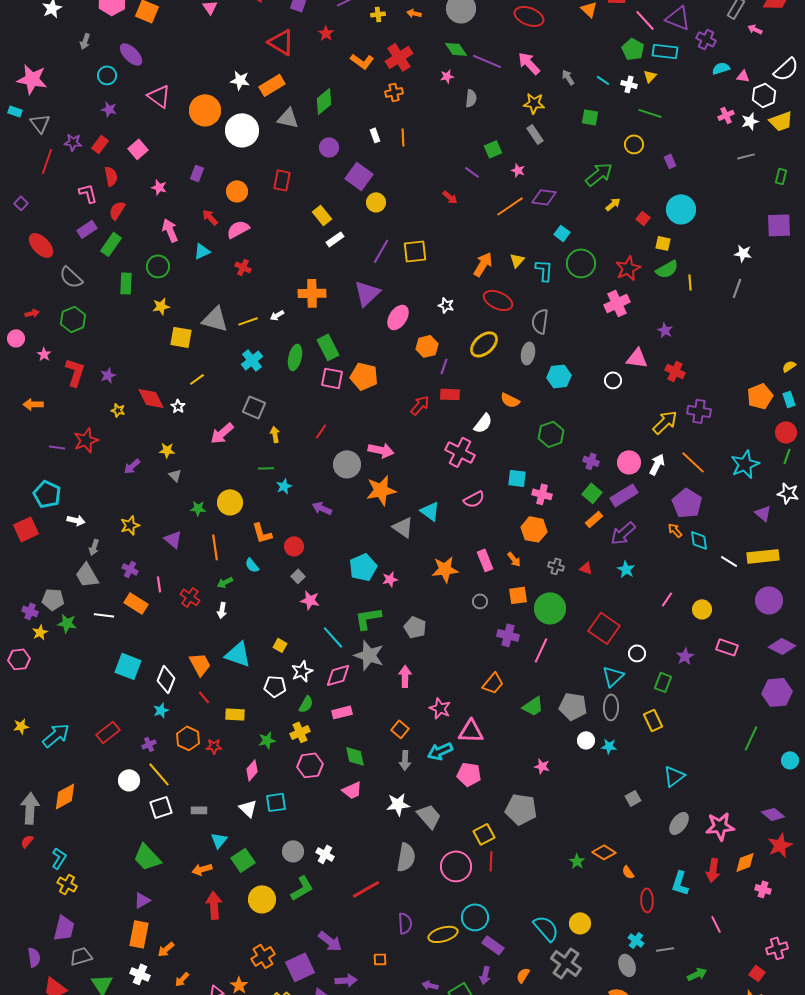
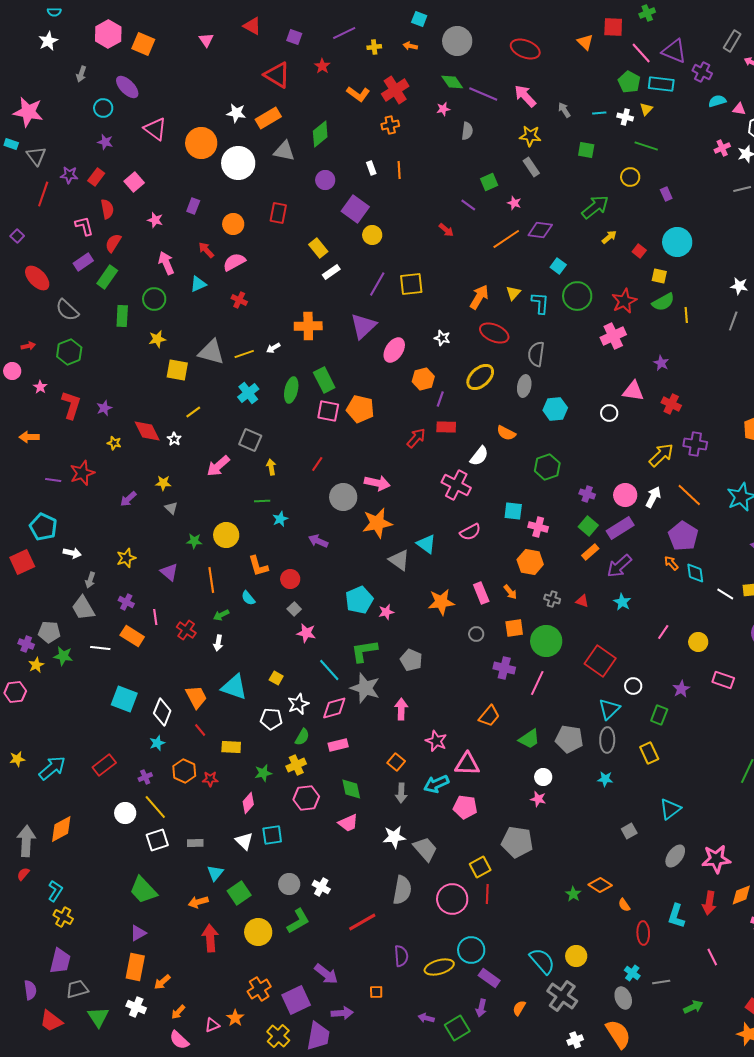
cyan line: (603, 80) -> (599, 113), turned -40
white circle: (586, 740) -> (543, 777), moved

